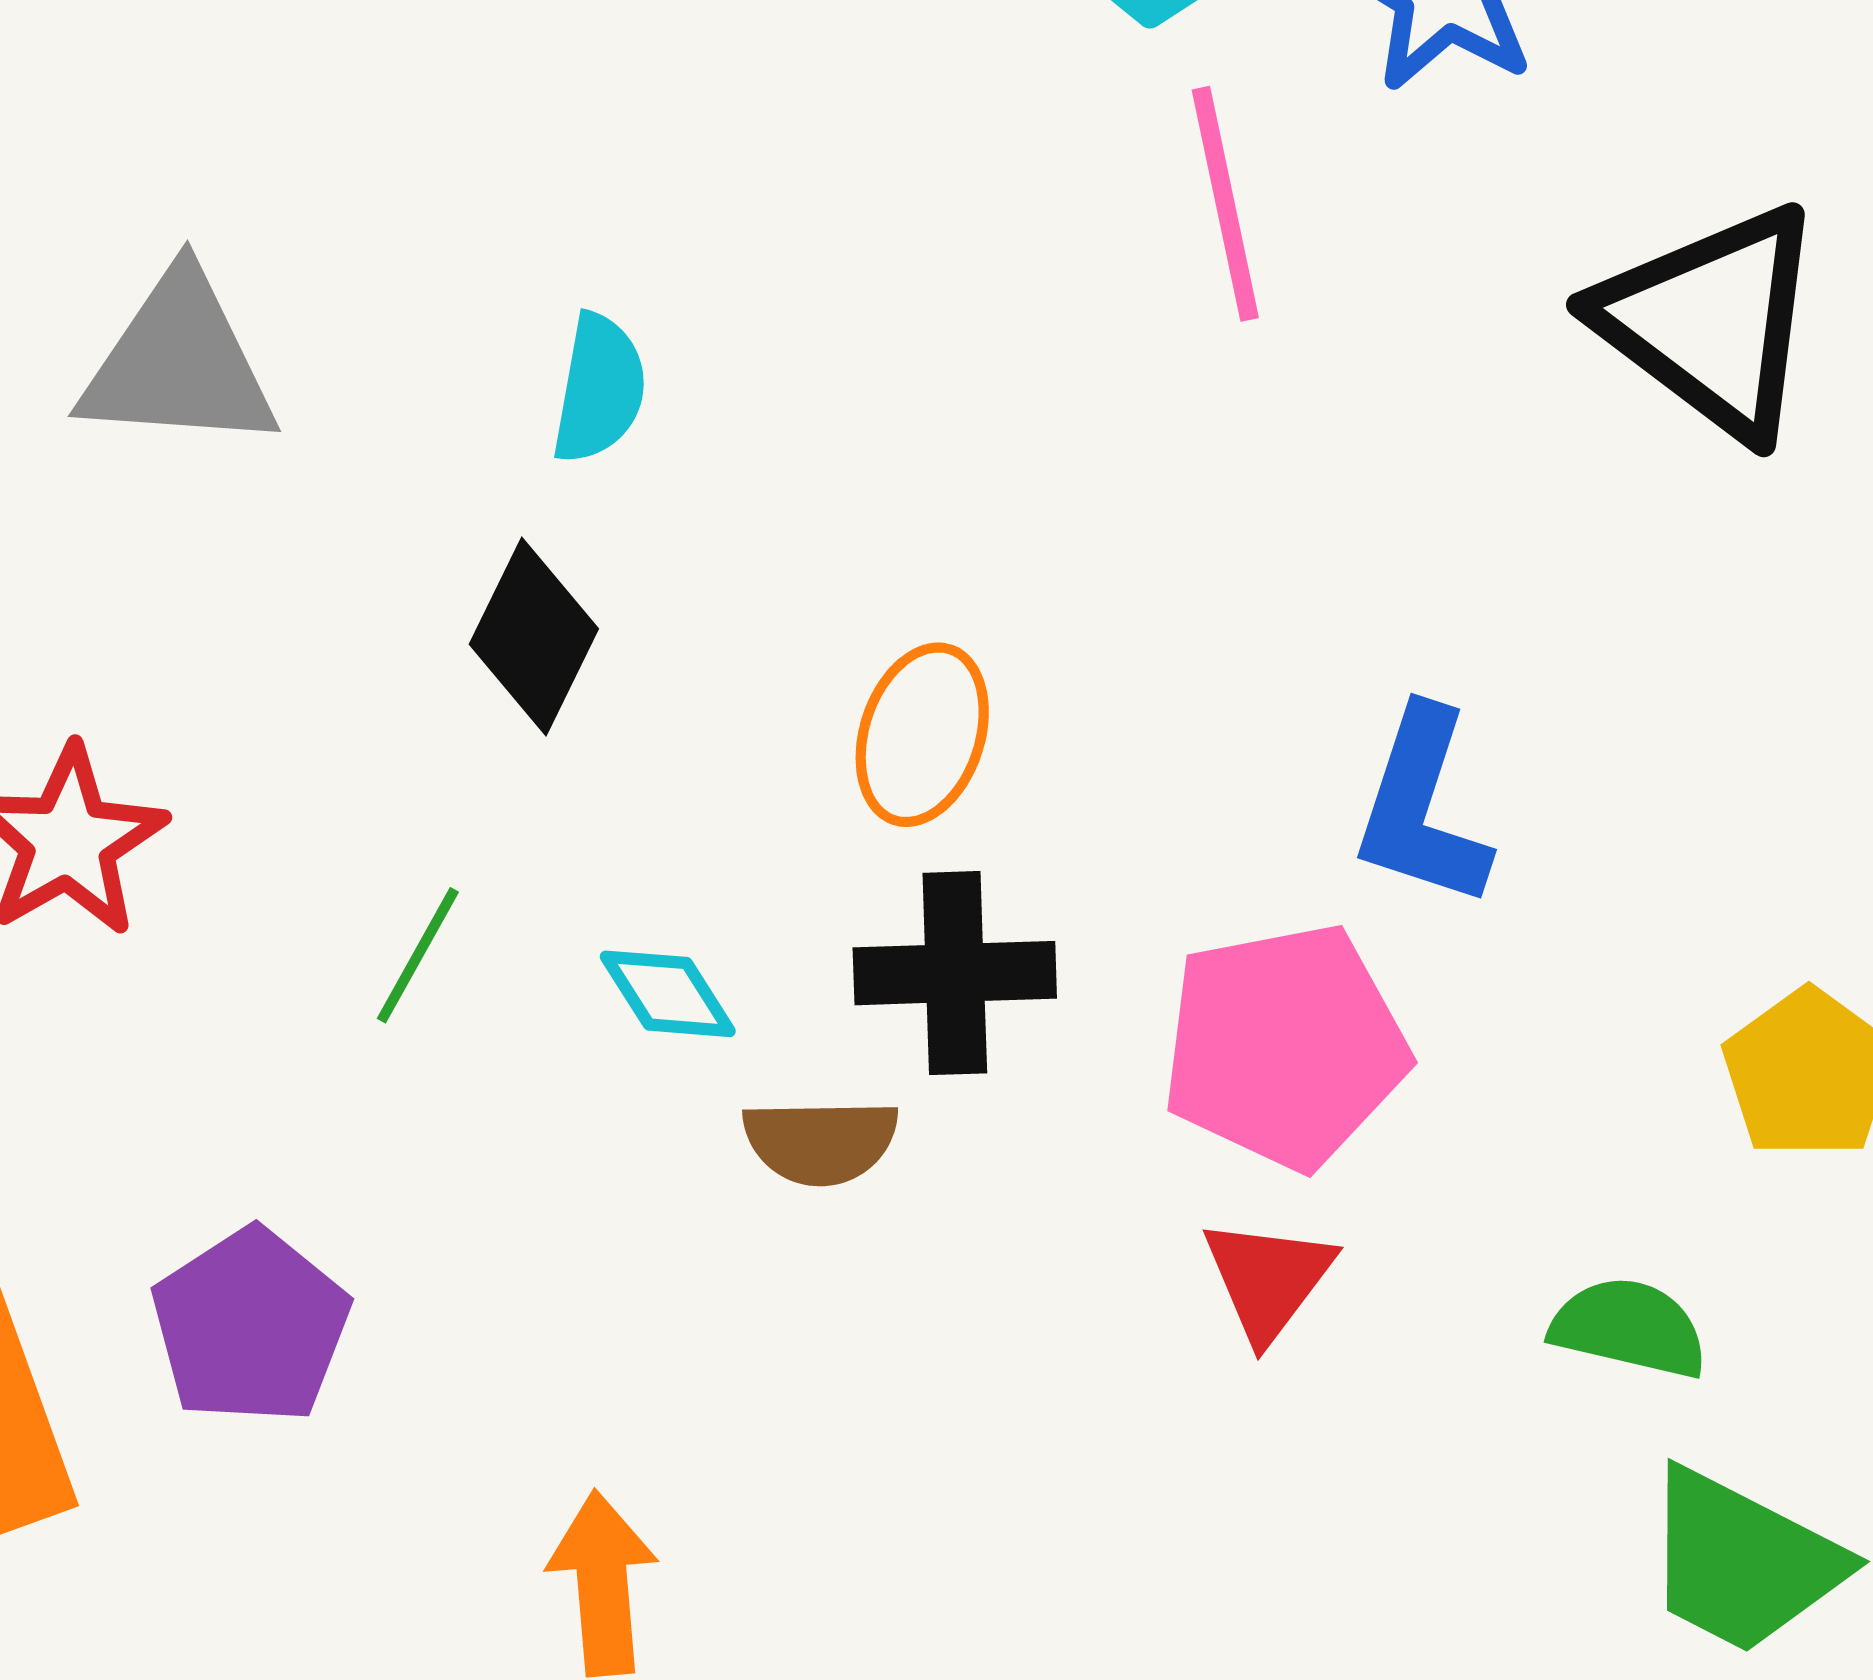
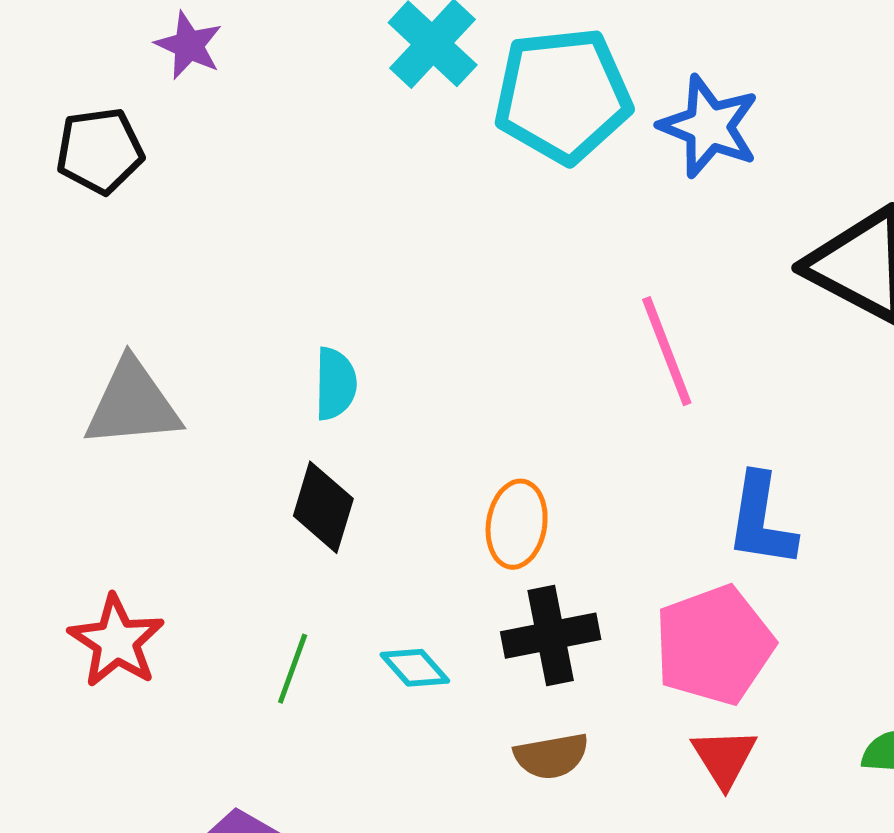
pink line: (1225, 204) -> (667, 351), moved
brown semicircle: (821, 1141) -> (551, 756), moved

